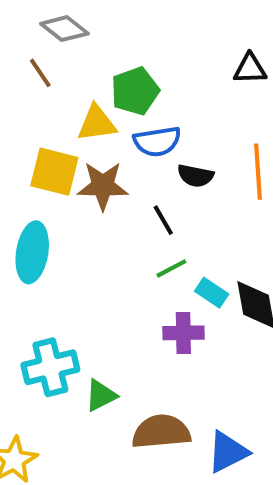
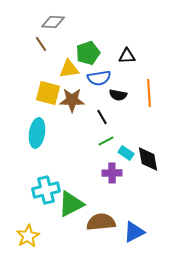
gray diamond: (64, 29) -> (53, 22), turned -35
black triangle: (250, 69) -> (127, 56), moved
green triangle: (101, 395) -> (71, 204), size x1.6

